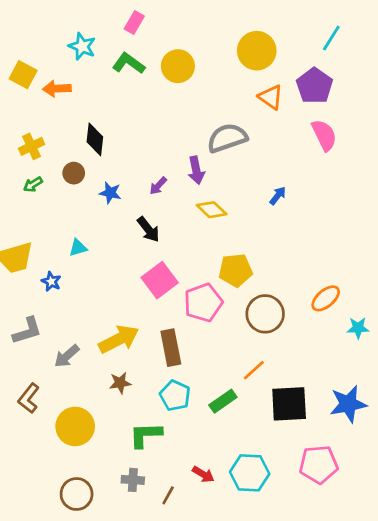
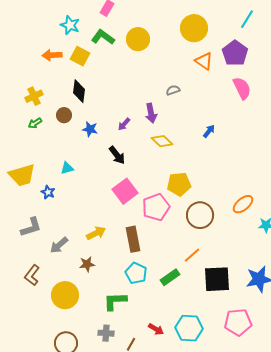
yellow square: (23, 75) -> (80, 56), moved
gray semicircle: (227, 138) -> (173, 90), size x0.5
yellow arrow: (119, 339) -> (96, 233), size x0.7
brown star: (120, 383) -> (87, 264), moved

